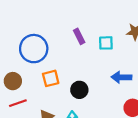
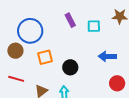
brown circle: (13, 81) -> (15, 51), moved
red line: (18, 103) -> (16, 79), turned 35

